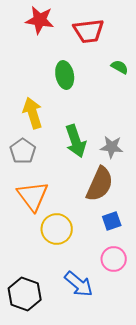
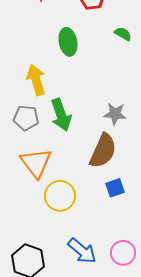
green arrow: (76, 141) -> (61, 115), moved
gray pentagon: (23, 151) -> (26, 118), turned -30
pink circle: (114, 259) -> (123, 253), moved

